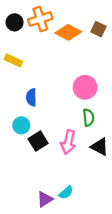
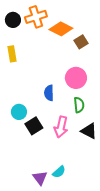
brown square: (99, 29) -> (81, 42), moved, turned 32
yellow rectangle: (13, 60) -> (12, 54), turned 56
blue semicircle: (31, 97) -> (49, 93), moved
purple triangle: (45, 199) -> (40, 178), turned -35

